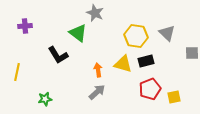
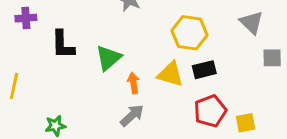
green triangle: (78, 33) -> (108, 58), moved, turned 42
gray triangle: (167, 33) -> (251, 22), moved
black L-shape: (58, 55) -> (63, 45), moved, turned 30

